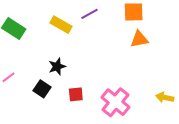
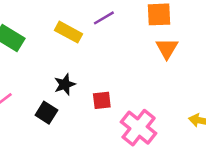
orange triangle: (139, 39) -> (167, 48), turned -48
red square: (76, 94) -> (102, 100), moved

